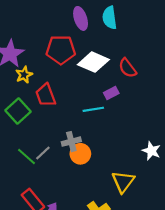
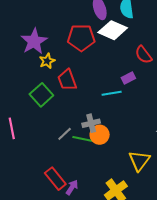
white diamond: (93, 62) -> (113, 30), moved
green line: (27, 157) -> (82, 139), moved, turned -30

